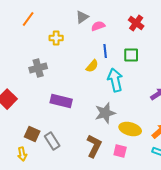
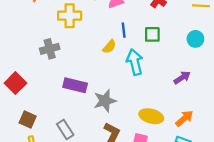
yellow cross: (56, 38) -> (70, 16), size x1.5
gray star: (105, 113) -> (105, 101), moved
brown square: (32, 134) -> (28, 119), moved

